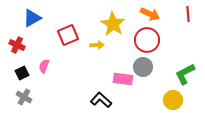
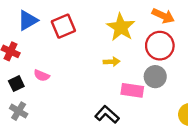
red square: (68, 35) -> (63, 26), moved
yellow arrow: (97, 45) -> (112, 62), moved
pink semicircle: (44, 66) -> (42, 75), turned -88

